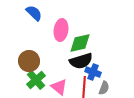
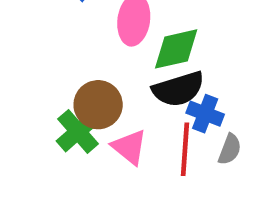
brown circle: (29, 61) -> (98, 105), moved

